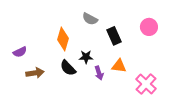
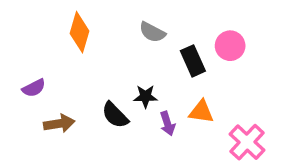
pink circle: (149, 27) -> (230, 46), moved
orange diamond: (63, 39) -> (80, 32), moved

